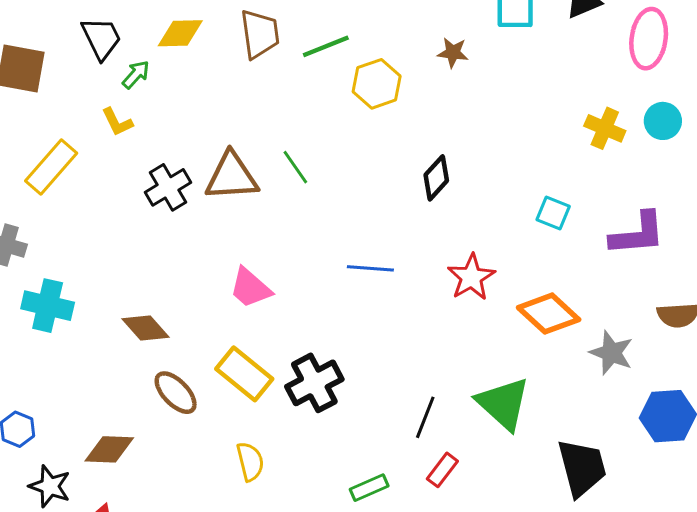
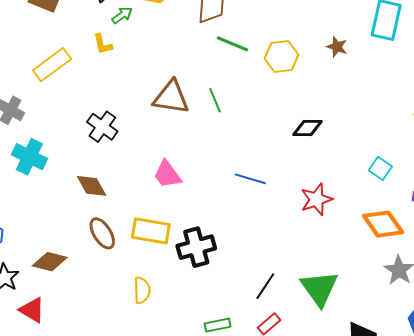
green line: (326, 46) -> (233, 44), moved, turned 32
black diamond: (436, 178) -> (307, 128), turned 36
black cross: (168, 187) -> (102, 127), moved, turned -36
orange diamond: (549, 314) -> (383, 224), moved
yellow rectangle: (244, 374) -> (151, 231), turned -42

